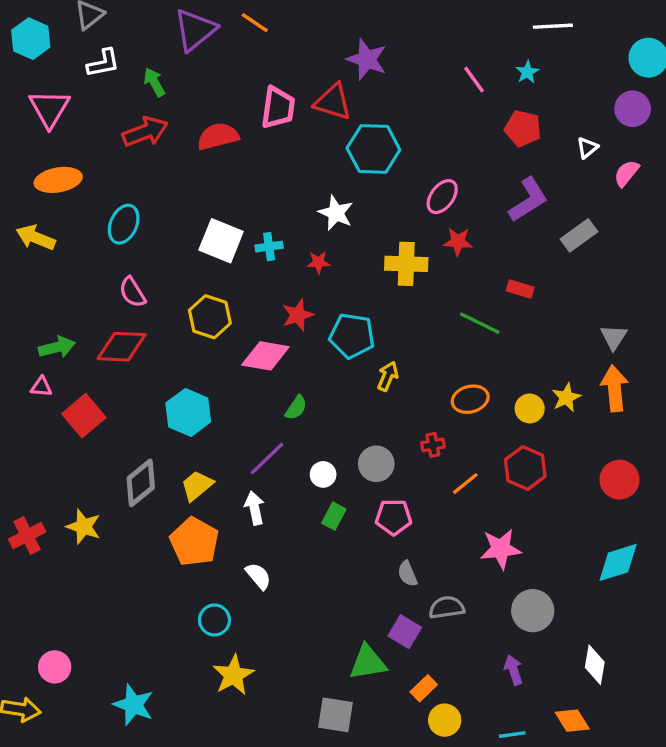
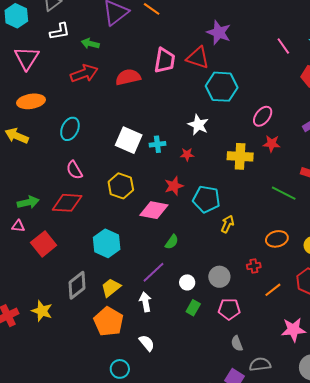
green arrow: (154, 82) -> (90, 44), turned -48

